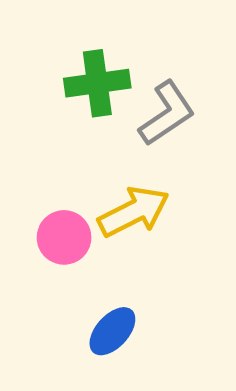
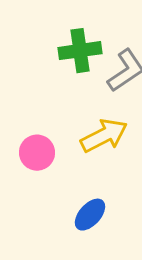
pink circle: (64, 237) -> (37, 153), moved

